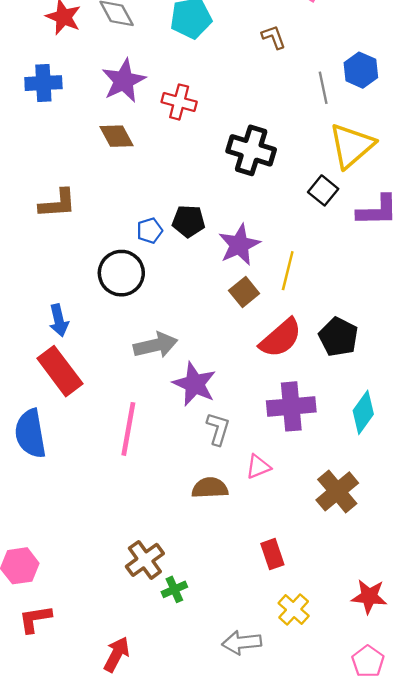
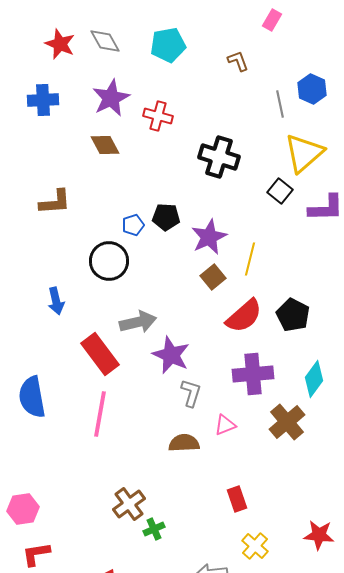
red rectangle: (60, 371) -> (100, 354), moved
pink line: (128, 429) -> (100, 414), moved
brown cross: (337, 491) -> (287, 422), moved

